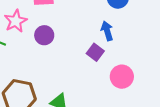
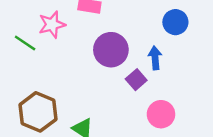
purple circle: (44, 35) -> (111, 50), moved, size x1.5

